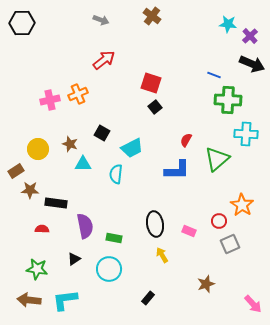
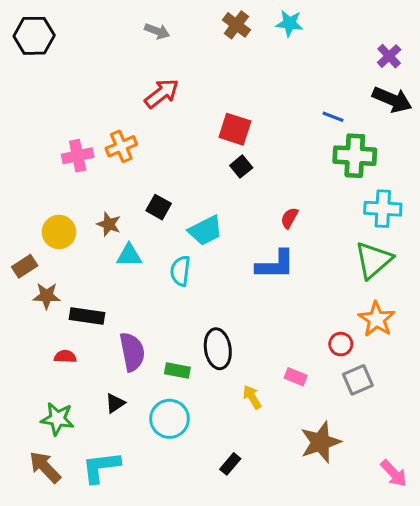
cyan star: (228, 24) -> (289, 23), moved
green triangle: (217, 159) -> (373, 260), moved
black ellipse: (155, 224) -> (218, 349), moved
pink rectangle: (189, 231) -> (296, 377), moved
brown star: (206, 284) -> (321, 442), size x1.5
brown arrow: (29, 300) -> (45, 467), turned 40

